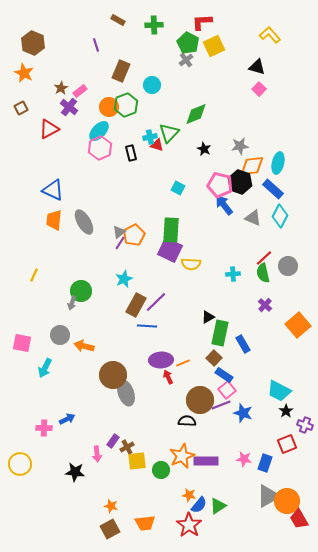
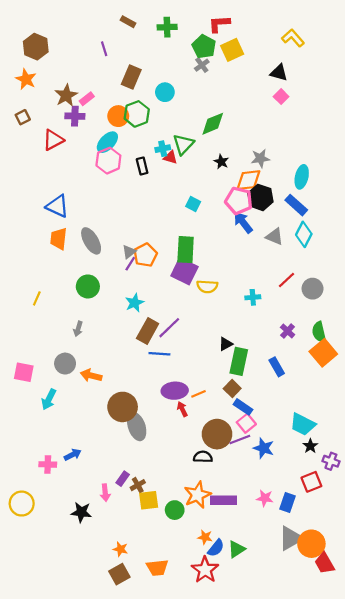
brown star: (61, 88) -> (66, 95), size x1.5
purple cross: (69, 107) -> (75, 116), turned -36
orange diamond: (252, 166) -> (248, 180), moved
green semicircle: (263, 273) -> (319, 332), moved
green circle: (81, 291) -> (88, 286), moved
blue rectangle: (243, 344) -> (277, 367), moved

